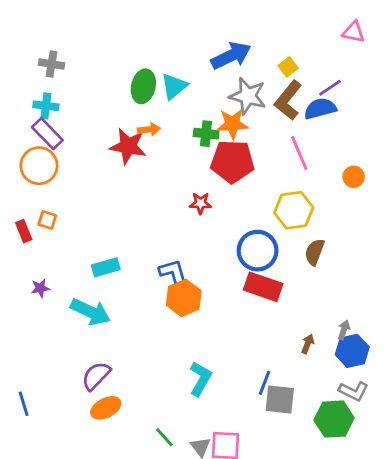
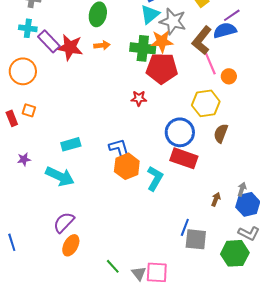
cyan triangle: (174, 86) -> (150, 14), moved
brown L-shape: (288, 100) -> (202, 40), moved
purple rectangle: (47, 134) -> (49, 41), moved
green cross: (206, 134) -> (143, 48), size x1.4
red star: (128, 146) -> (70, 47), moved
orange circle: (354, 177) -> (229, 76), moved
cyan L-shape: (200, 379) -> (155, 178), moved
orange ellipse: (106, 408) -> (71, 245), turned -35

